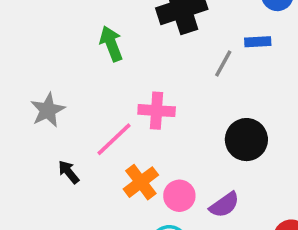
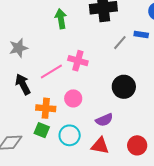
black arrow: (69, 172) -> (23, 84), size x1.5
orange cross: (141, 182) -> (46, 108), moved, turned 30
pink circle: (179, 196) -> (73, 98), moved

